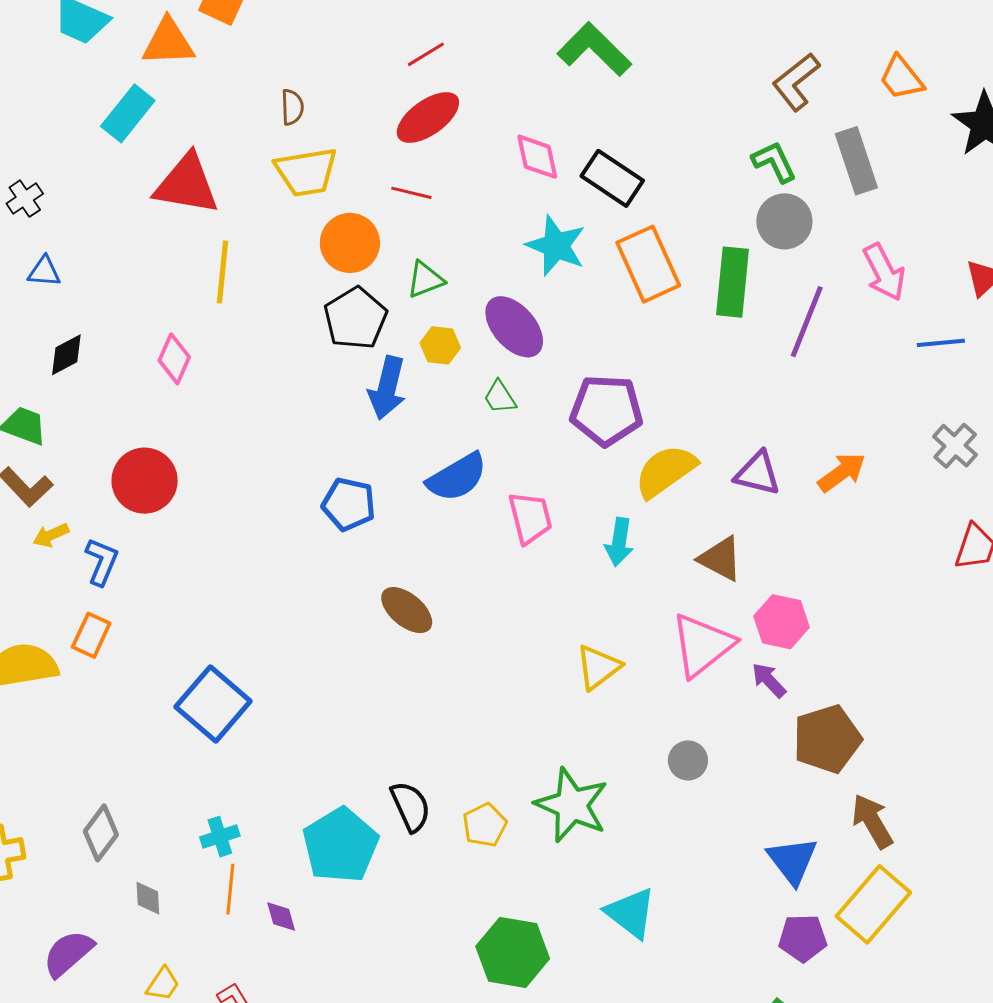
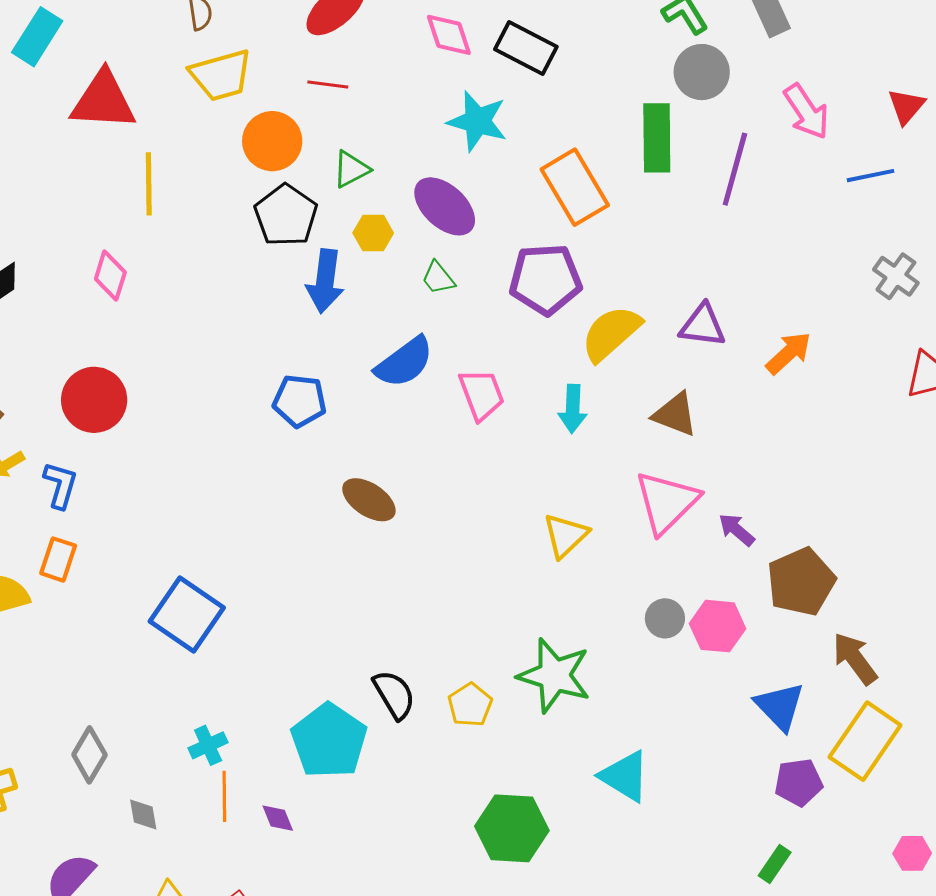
orange rectangle: (648, 264) -> (575, 187), moved
orange arrow: (842, 472) -> (789, 353), moved
pink hexagon: (782, 622) -> (718, 626), moved

